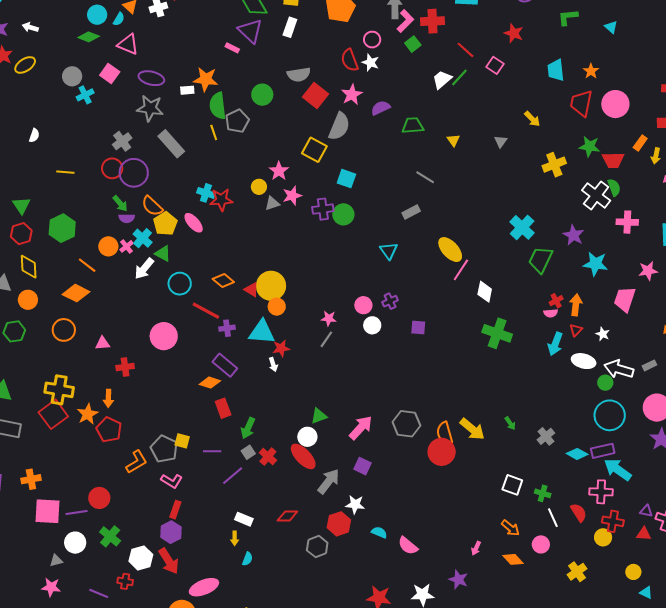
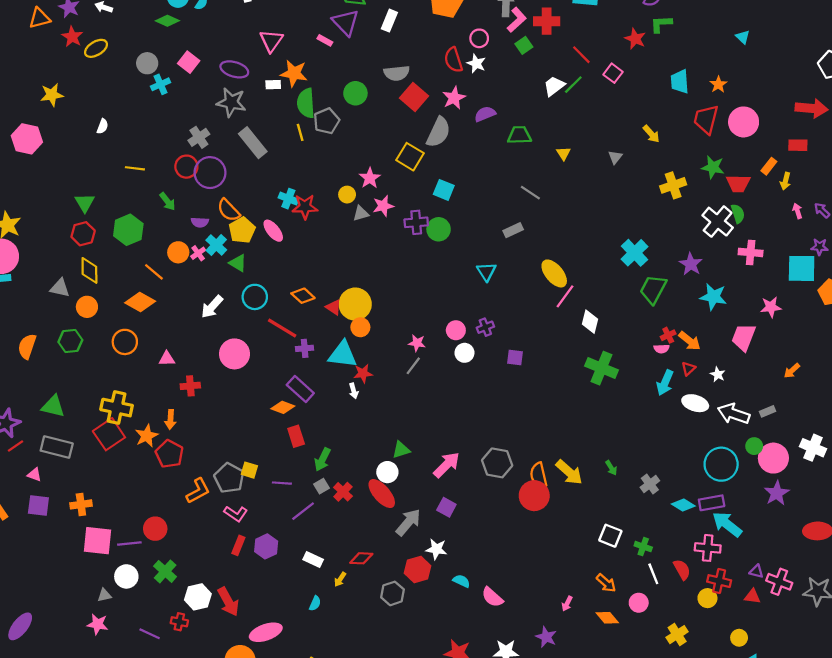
green L-shape: (568, 17) -> (661, 24), moved
pink triangle: (128, 44) -> (271, 41), moved, turned 40
green arrow: (120, 203) -> (167, 201), moved
white arrow: (144, 269) -> (212, 307), moved
orange arrow: (576, 305) -> (690, 341), turned 120
green circle: (605, 383) -> (754, 446), moved
purple hexagon: (171, 532) -> (266, 546), moved
yellow arrow: (235, 538) -> (340, 579), moved, turned 32

